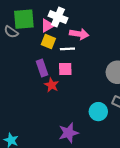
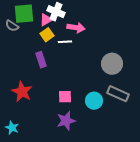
yellow square: (48, 41) -> (47, 35), turned 32
pink square: (65, 69) -> (65, 97), moved
red star: (52, 85) -> (22, 92), moved, size x1.5

